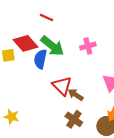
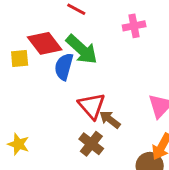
pink cross: (88, 46) -> (134, 26), moved
brown cross: (74, 119) -> (91, 144), moved

